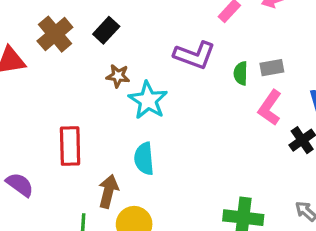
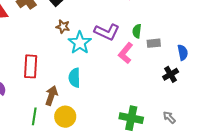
purple L-shape: (194, 55) -> (107, 32), moved
gray rectangle: (272, 68) -> (154, 43), moved
pink L-shape: (270, 108) -> (126, 53), moved

